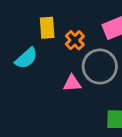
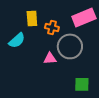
orange cross: (75, 40) -> (52, 27), turned -32

